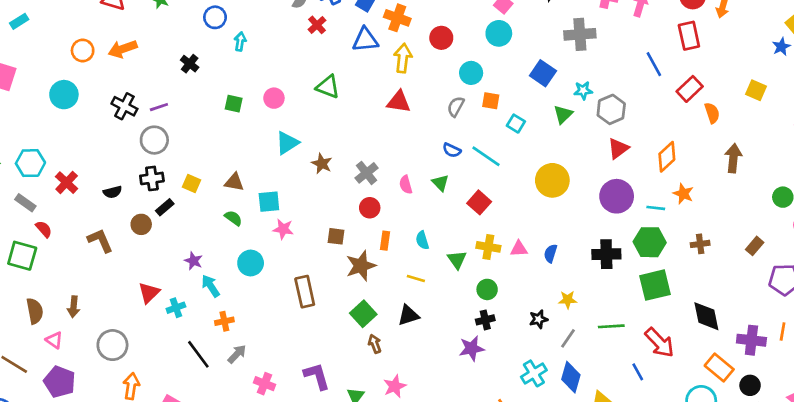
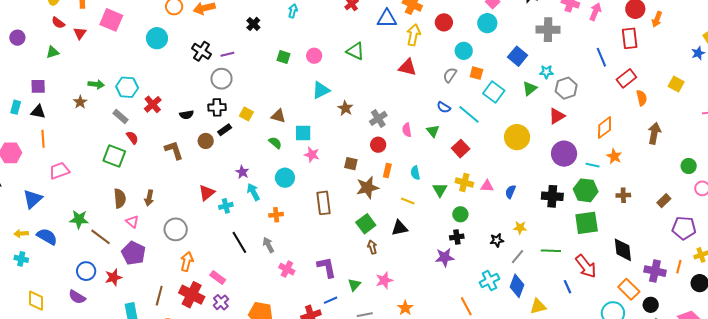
cyan square: (516, 124) -> (494, 92), size x1.5
red triangle: (618, 148) -> (557, 116), moved
orange cross: (224, 321) -> (276, 215), moved
gray arrow: (237, 354) -> (268, 245), turned -77

